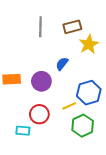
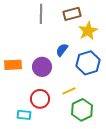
blue hexagon: (89, 93) -> (88, 63), moved

